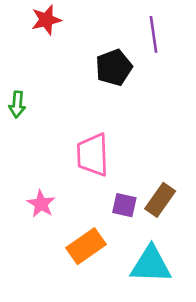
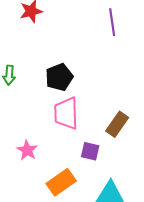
black pentagon: (114, 67) -> (59, 77), moved
brown rectangle: (160, 200) -> (117, 124), moved

